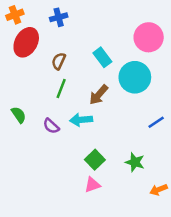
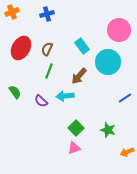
red ellipse: (26, 42) -> (21, 48), moved

